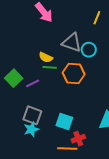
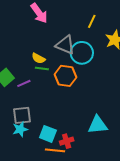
cyan circle: (89, 50) -> (82, 53), size x1.5
gray square: (32, 115) -> (22, 115), turned -30
cyan square: (64, 122) -> (48, 134), moved

